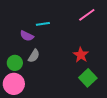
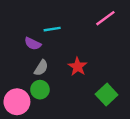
red star: (81, 55) -> (78, 67), moved
green circle: (15, 63) -> (40, 90), moved

